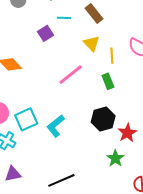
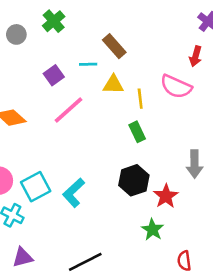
cyan line: (64, 18) -> (88, 64), moved
yellow triangle: (91, 43) -> (113, 85), turned -42
pink line: (71, 75) -> (68, 110), moved

